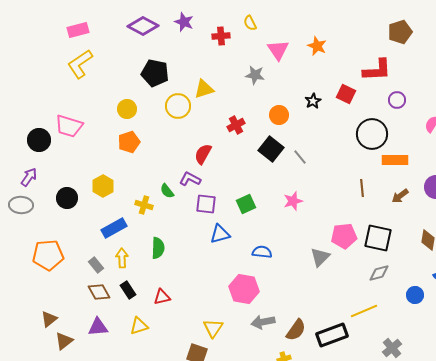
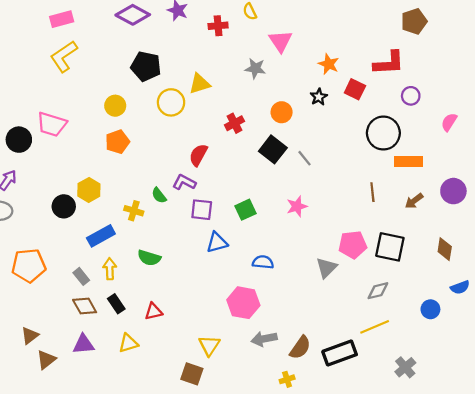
orange star: (317, 46) -> (329, 64), moved
black circle: (67, 198) -> (64, 206), moved
green semicircle: (158, 248) -> (149, 258), turned 105
gray diamond: (379, 273) -> (378, 291), moved

